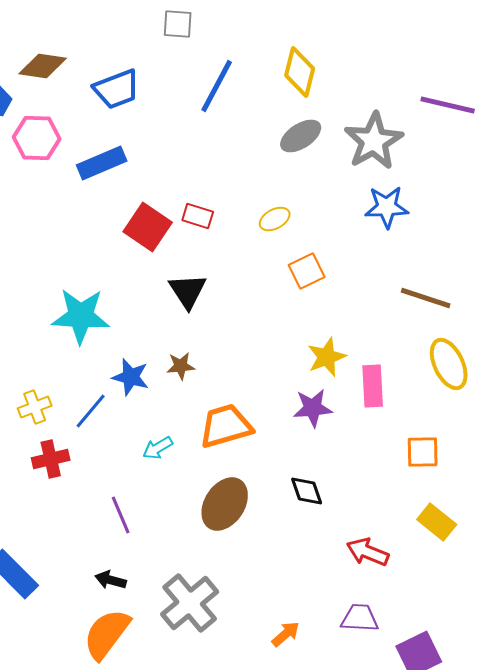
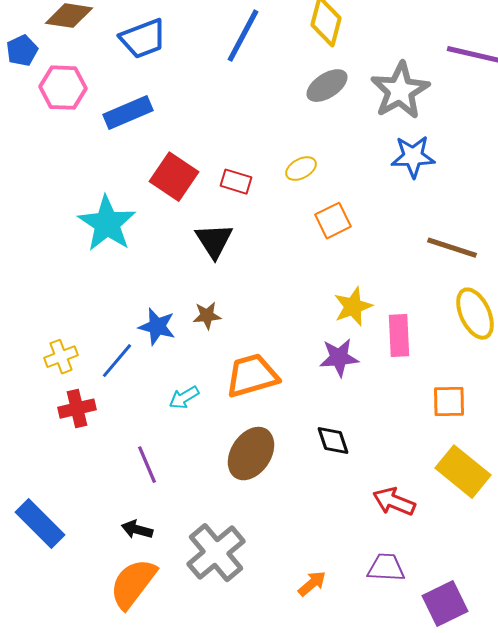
red rectangle: (198, 216) -> (236, 182), moved
cyan star: (81, 316) -> (107, 224), moved, turned 30
yellow rectangle: (437, 522) -> (463, 472), size x1.4

